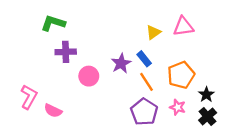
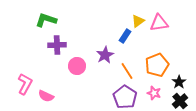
yellow triangle: (153, 32) -> (138, 21), moved
blue rectangle: (144, 59) -> (125, 36), moved, turned 72

